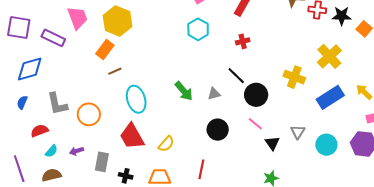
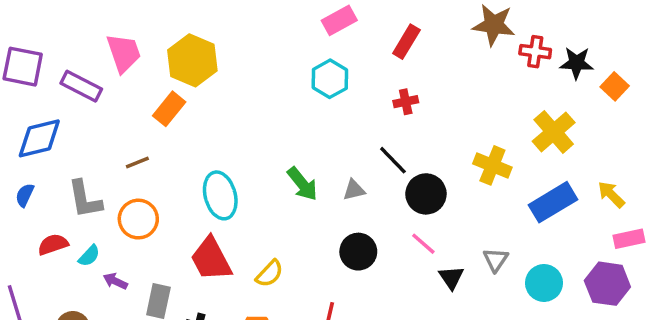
brown line: (115, 71) -> (137, 162), moved
cyan semicircle: (51, 151) -> (89, 256), moved
purple arrow: (76, 151) -> (115, 281), turned 40

